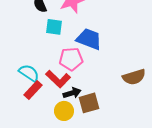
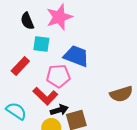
cyan semicircle: (29, 73) -> (16, 111), moved
red rectangle: (33, 90) -> (20, 66), moved

